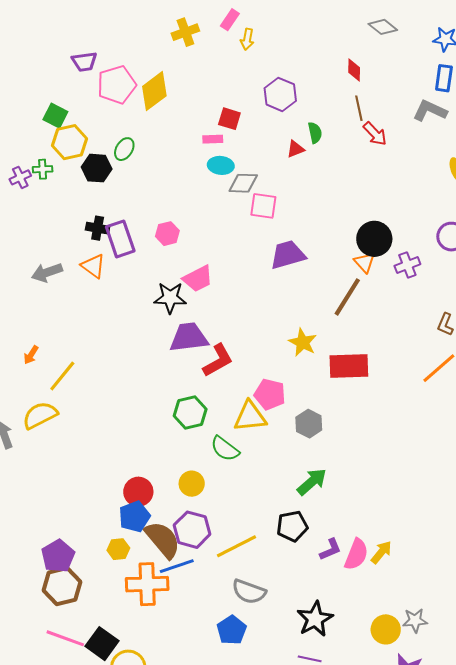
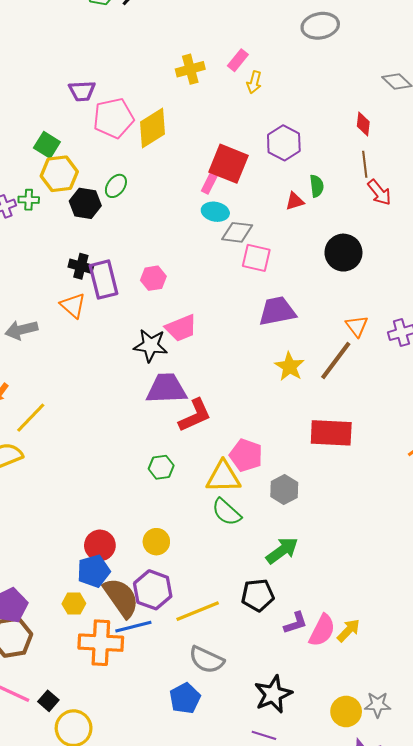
red square: (229, 119) -> (229, 164), size x1.6
pink rectangle: (213, 139) -> (209, 183), turned -66
black circle: (374, 239) -> (343, 253), moved
gray arrow: (47, 272) -> (21, 330), moved
yellow star: (303, 342) -> (290, 367), moved
green hexagon: (190, 412) -> (161, 467), size x0.7
green semicircle: (225, 449) -> (226, 512), moved
black square: (102, 644) -> (48, 701), size x0.6

